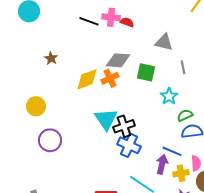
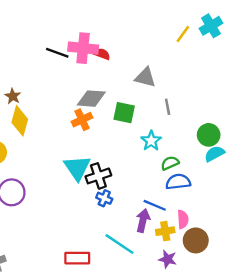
pink cross: (111, 17) -> (83, 48), size x1.4
yellow diamond: (87, 79) -> (20, 121), moved, turned -55
blue cross: (129, 145) -> (104, 198), size x0.6

